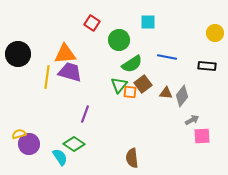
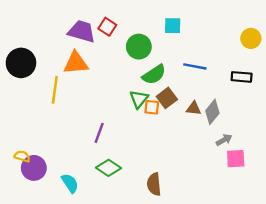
purple trapezoid: (70, 72) -> (82, 31), moved
yellow semicircle: (19, 134) -> (22, 156), turned 32
green diamond: (74, 144) -> (108, 168), moved

